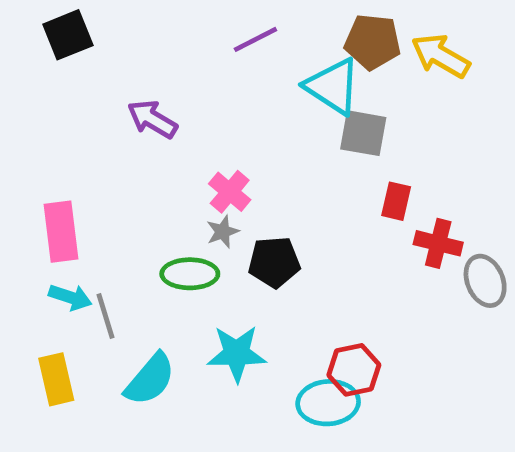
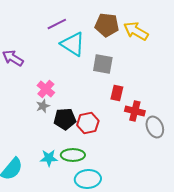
cyan triangle: (333, 86) -> (73, 44), moved
green ellipse: (190, 274) -> (73, 155), moved
cyan star: (237, 353) -> (49, 158), size x0.7
red hexagon: (354, 370) -> (88, 123), moved

